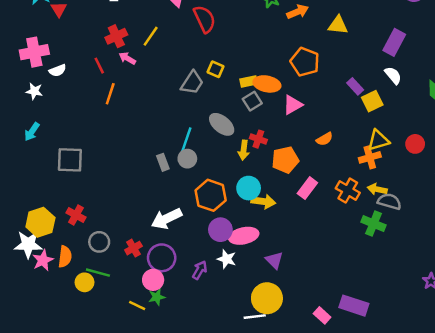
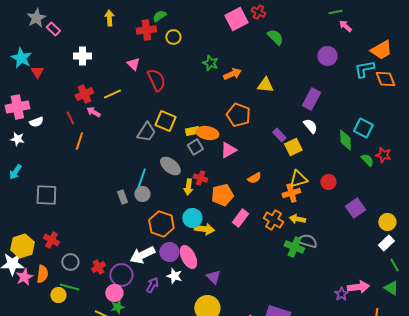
yellow line: (151, 36) -> (112, 94), turned 30
yellow square: (216, 69) -> (165, 121), size x1.5
gray semicircle: (389, 201) -> (307, 241), moved
white arrow: (167, 219) -> (142, 255), moved
pink ellipse: (244, 236) -> (188, 257), turned 75

